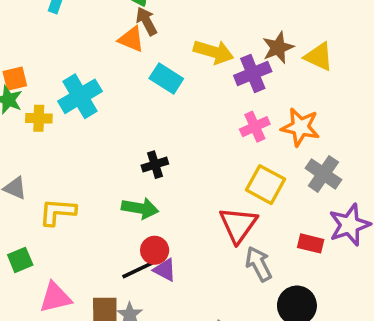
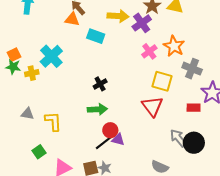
orange star: (300, 127) -> (174, 46), turned 30
yellow L-shape: (57, 212) -> (53, 121), turned 95
gray arrow: (259, 264) -> (178, 138), moved

